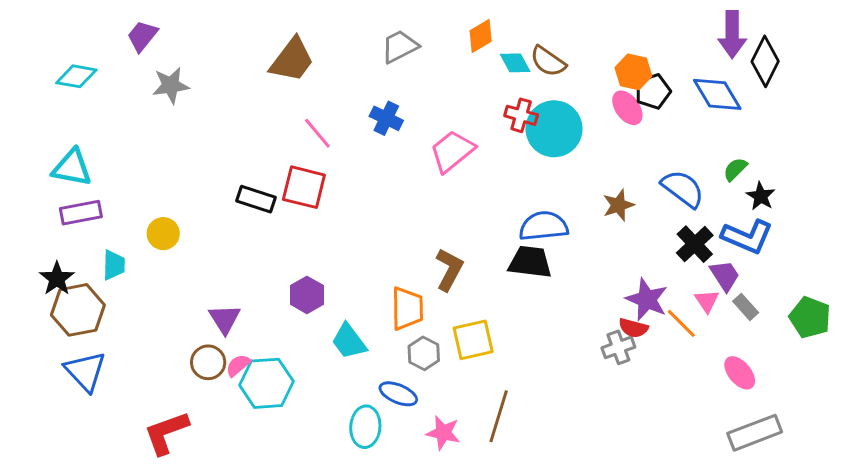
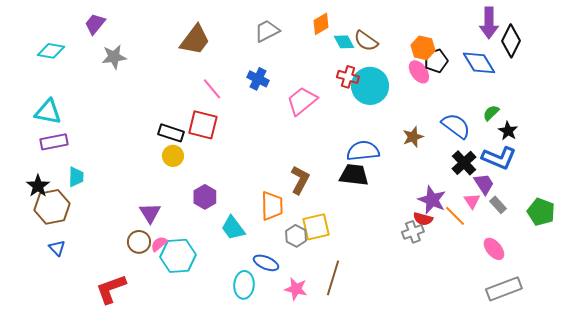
yellow circle: (163, 234) -> (173, 156), moved
gray hexagon: (424, 353) -> (296, 236), moved
blue triangle: (85, 371) -> (57, 248), size x0.6

